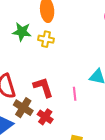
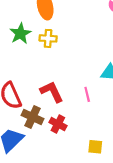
green star: (22, 32) -> (20, 34), turned -30

